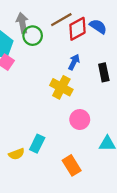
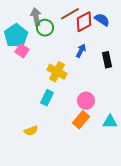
yellow cross: (61, 87) -> (57, 72), moved
cyan rectangle: (37, 144) -> (47, 98), moved
orange rectangle: (72, 165) -> (81, 120), moved, turned 72

